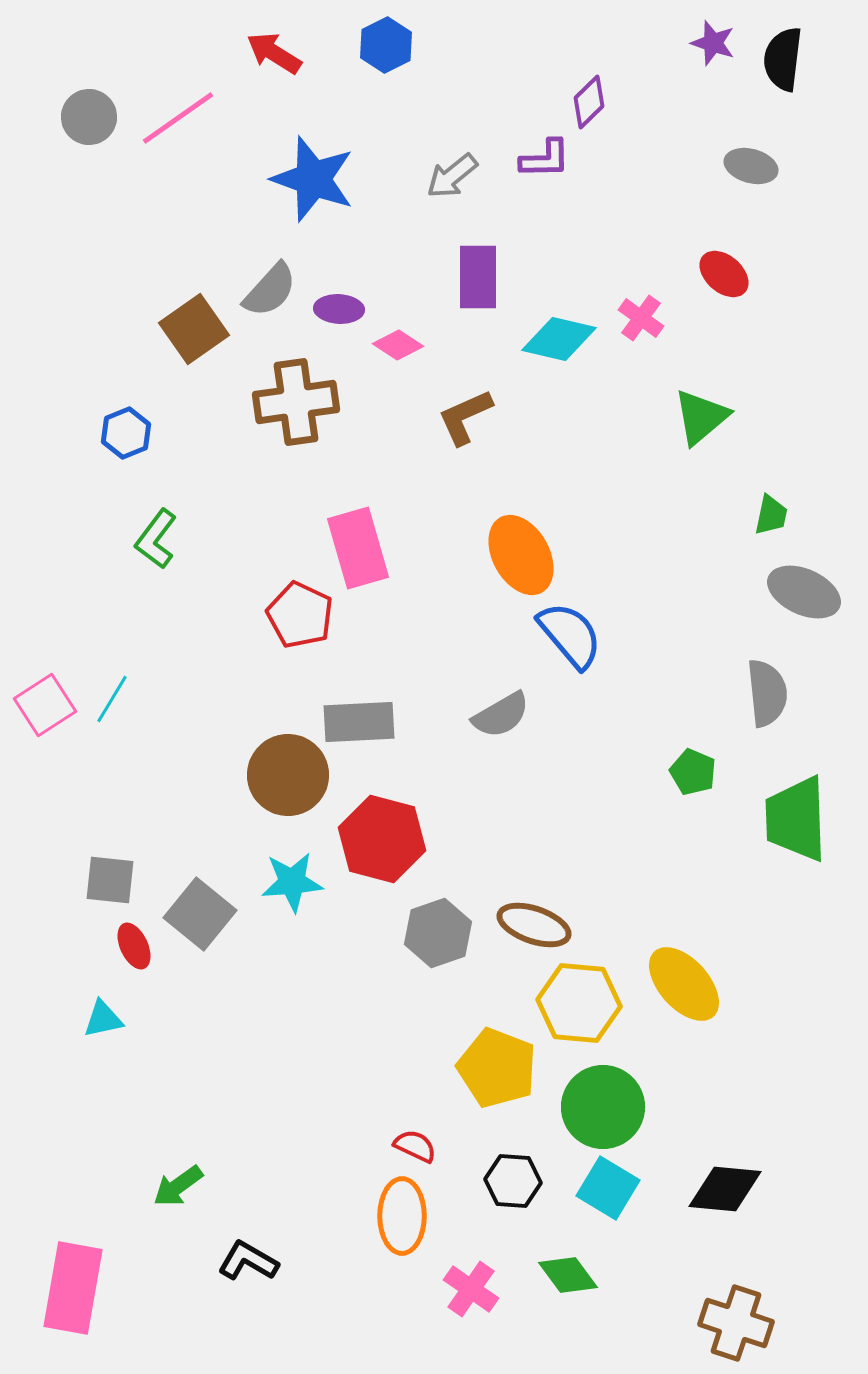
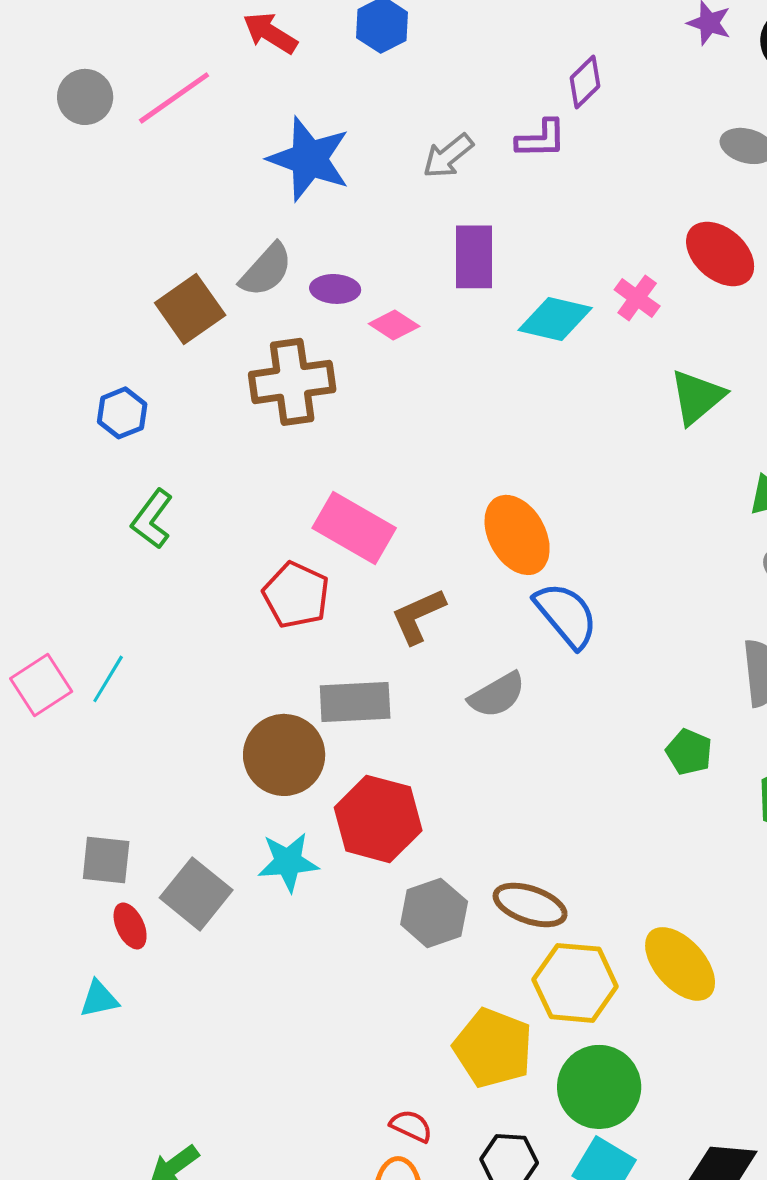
red ellipse: (724, 274) -> (720, 254), size x1.4
brown L-shape: (465, 417) -> (418, 616), moved
pink rectangle: (358, 548) -> (354, 528), turned -44

